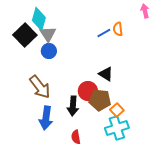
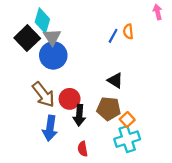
blue line: (104, 33) -> (113, 36), turned -32
blue circle: (49, 51) -> (53, 55), size x1.6
red circle: (88, 91) -> (70, 99), moved

